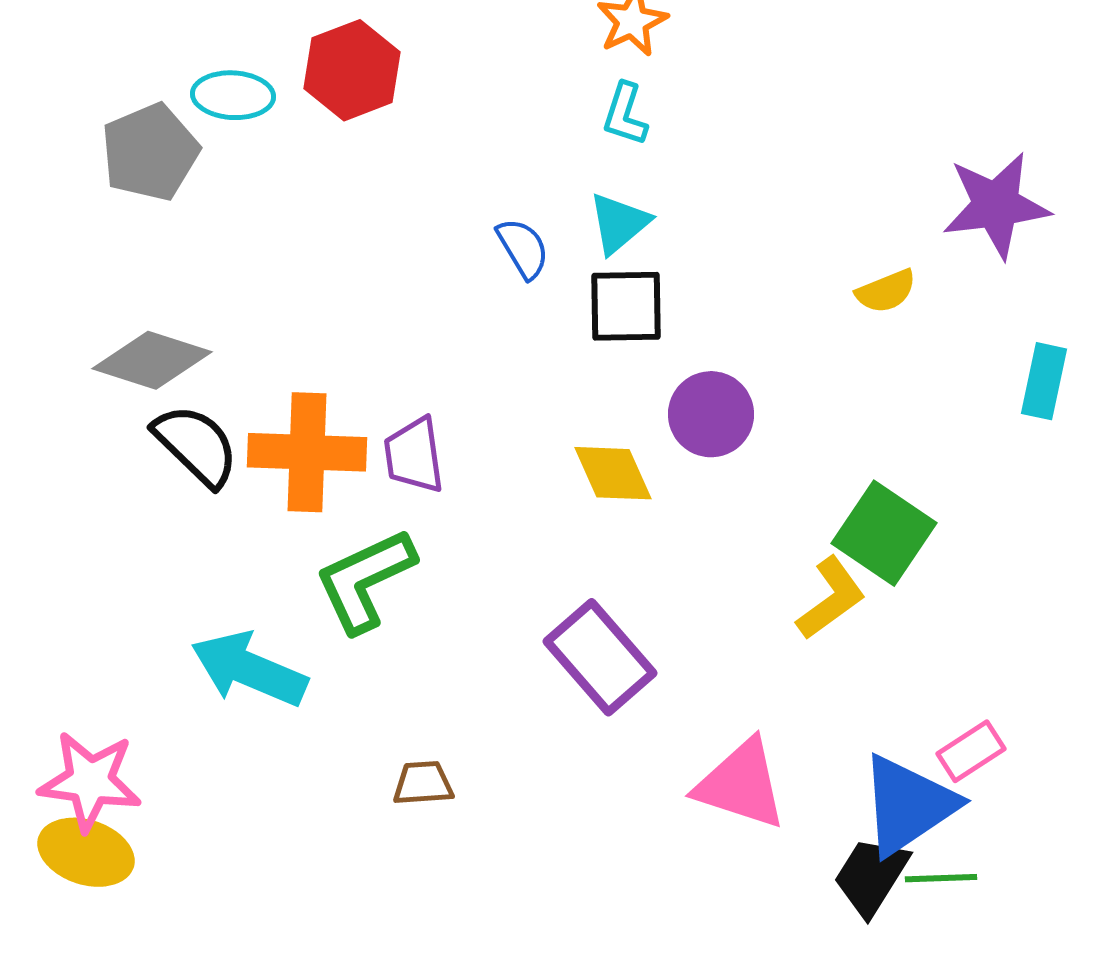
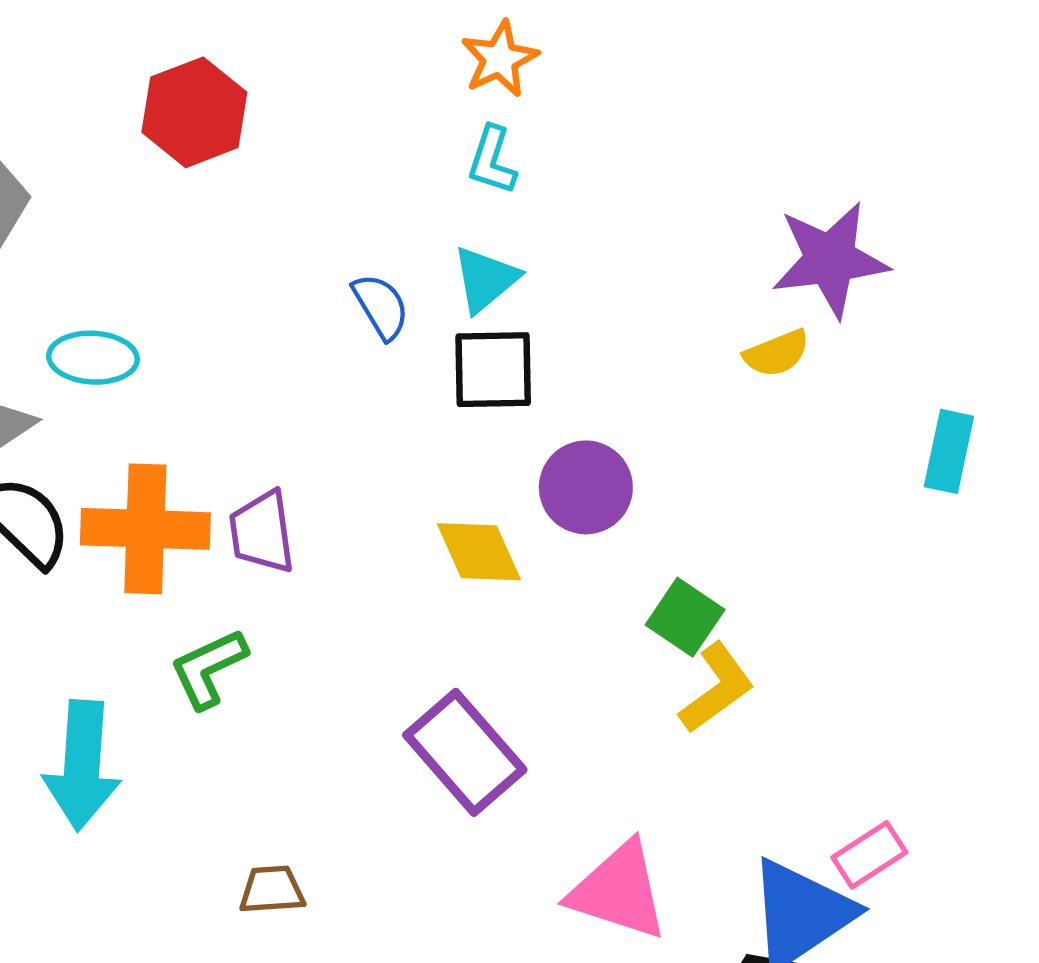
cyan ellipse: (233, 95) -> (93, 358), moved
purple star: (996, 205) -> (830, 260), moved
green square: (884, 533) -> (685, 617), moved, size x0.7
green L-shape: (365, 580) -> (209, 668), size x0.7
cyan arrow: (249, 669) -> (82, 765), turned -109

